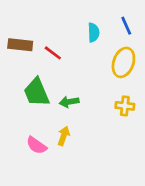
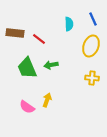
green arrow: (69, 102) -> (51, 65), moved

